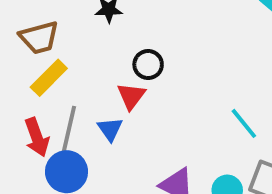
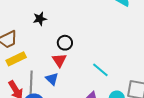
yellow rectangle: (49, 78) -> (16, 59), turned 30
cyan line: (244, 123) -> (100, 70), moved

